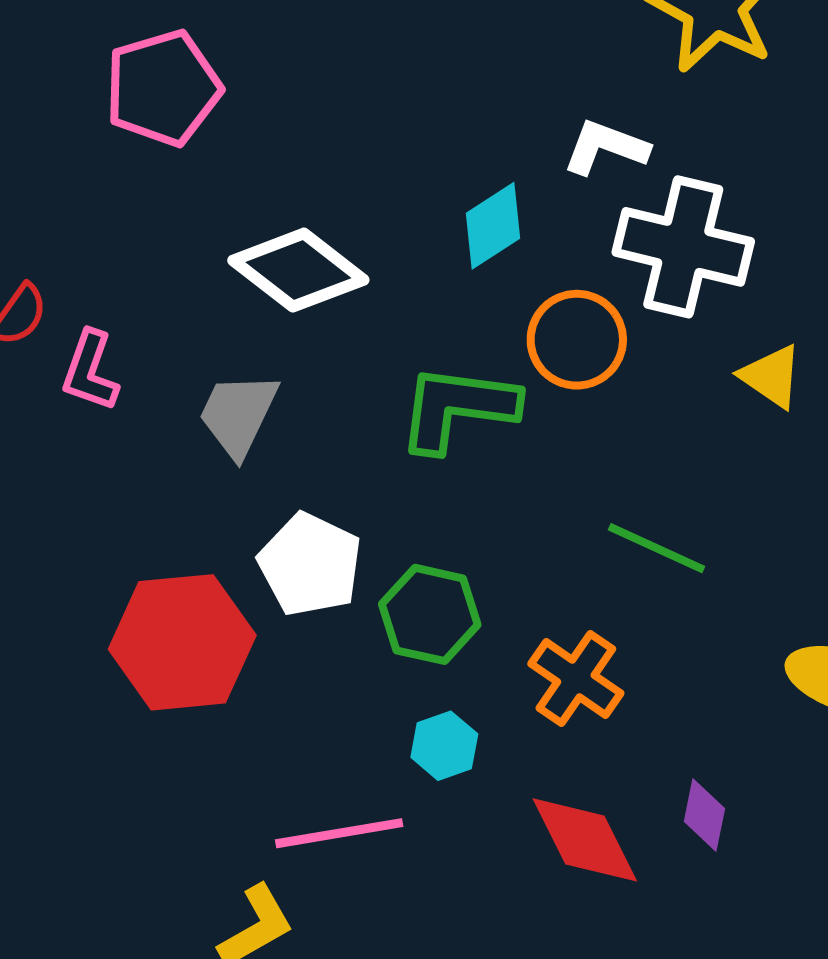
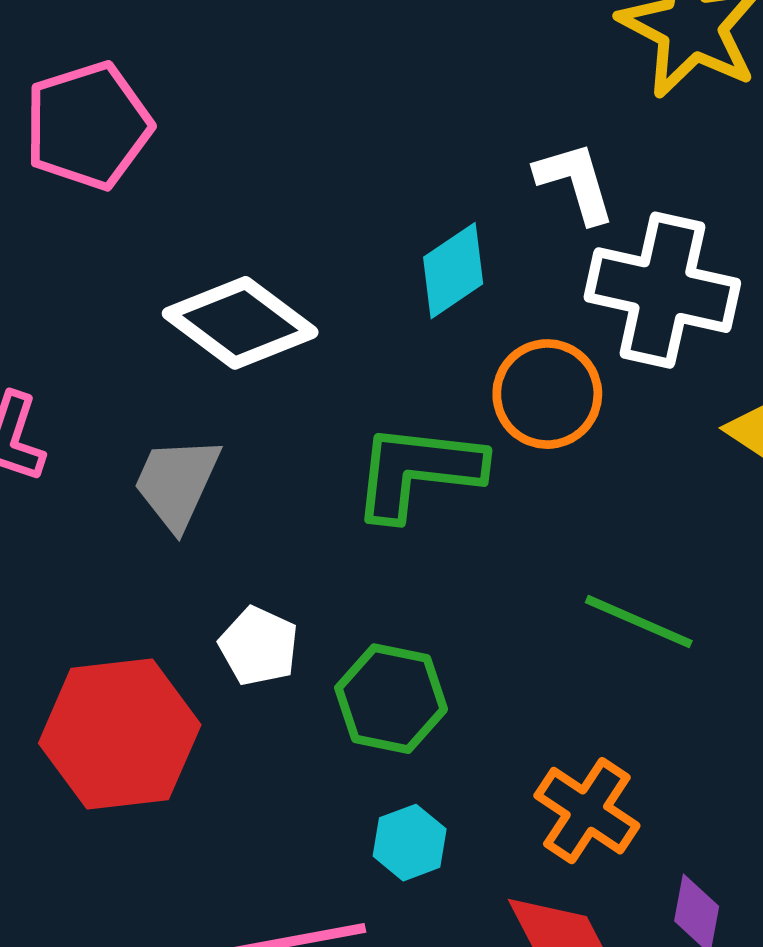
white L-shape: (606, 147) -> (575, 182), turned 54
white pentagon: (310, 565) -> (259, 646), size x0.7
orange cross: (576, 679) -> (587, 811), moved

